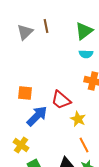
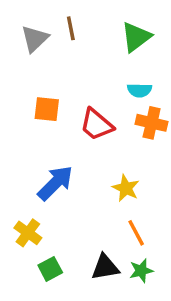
cyan semicircle: (86, 54) -> (140, 90), moved
orange square: (25, 93) -> (47, 109), moved
red trapezoid: (61, 100) -> (97, 125), moved

